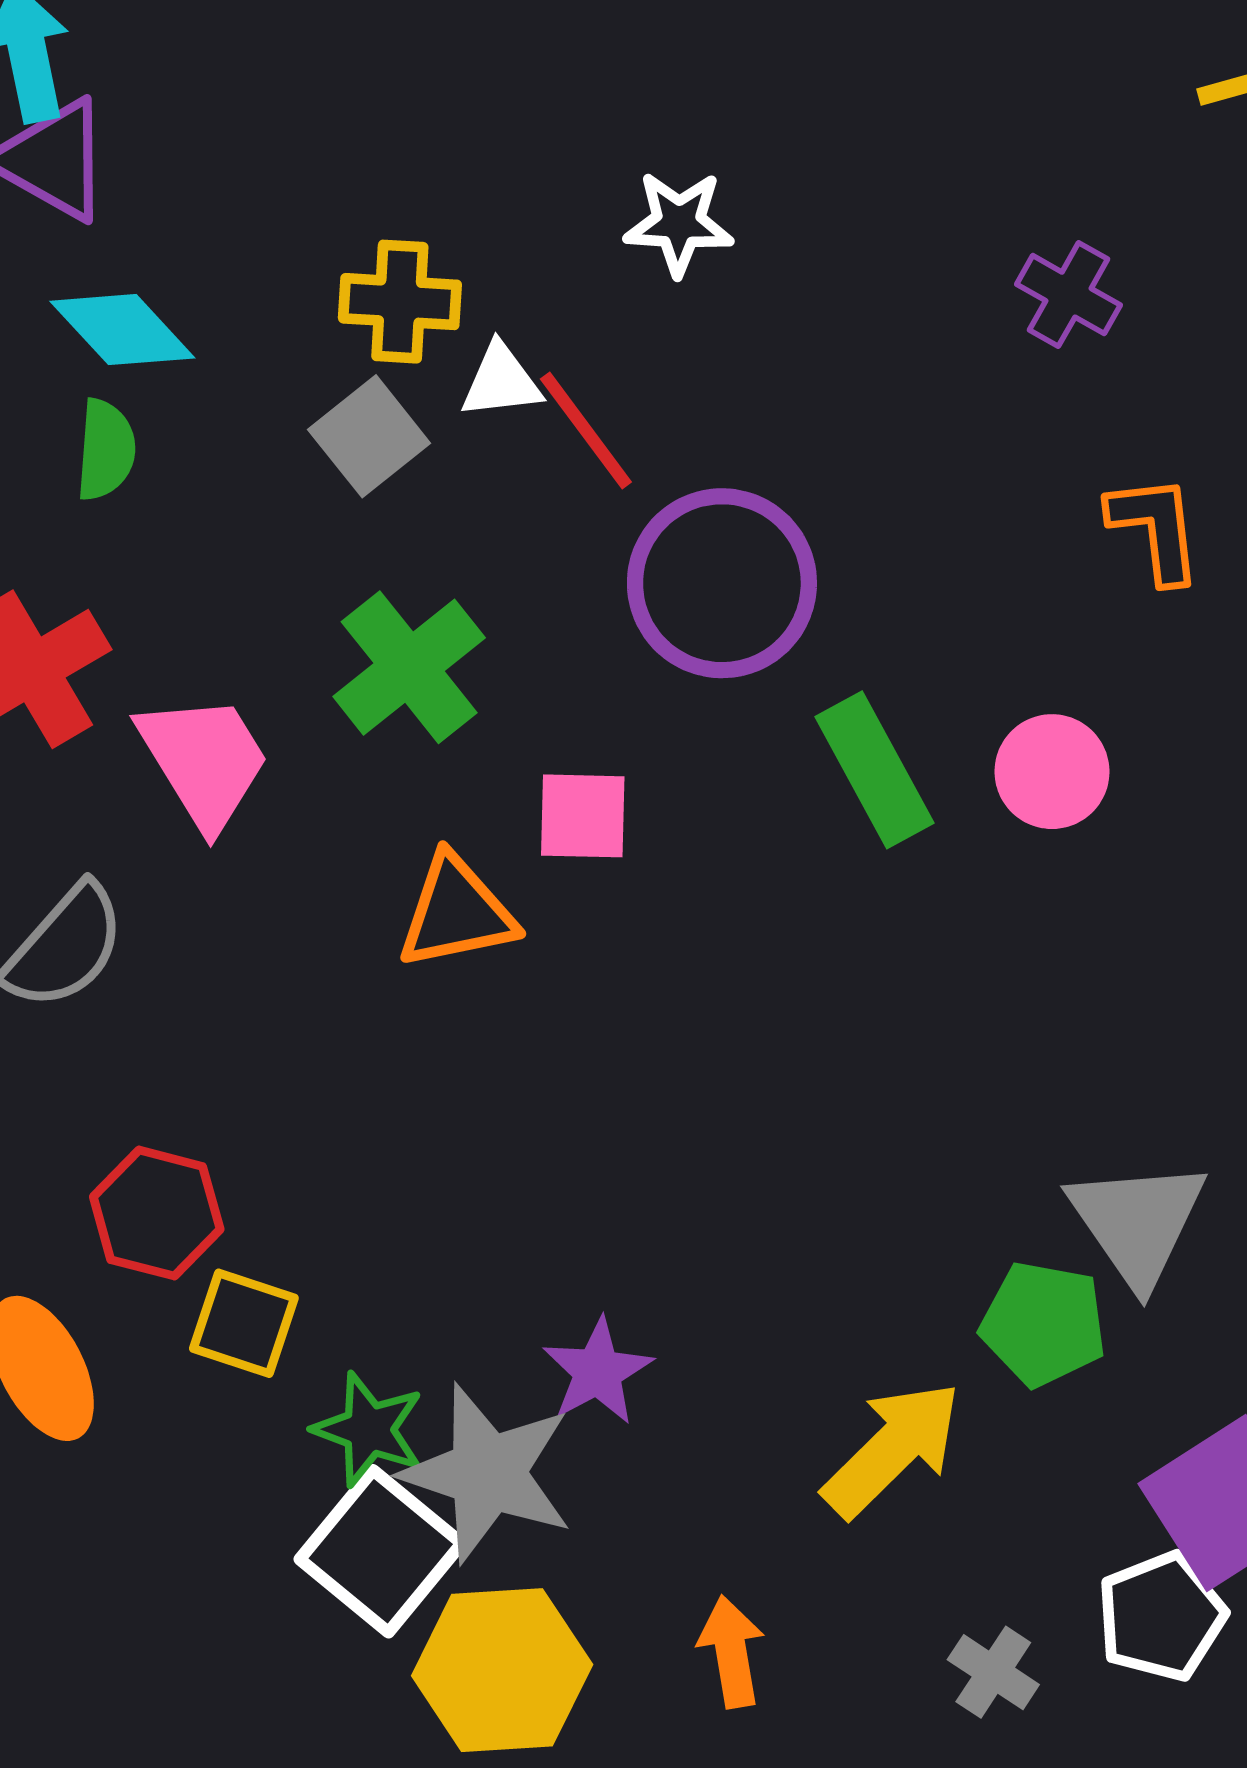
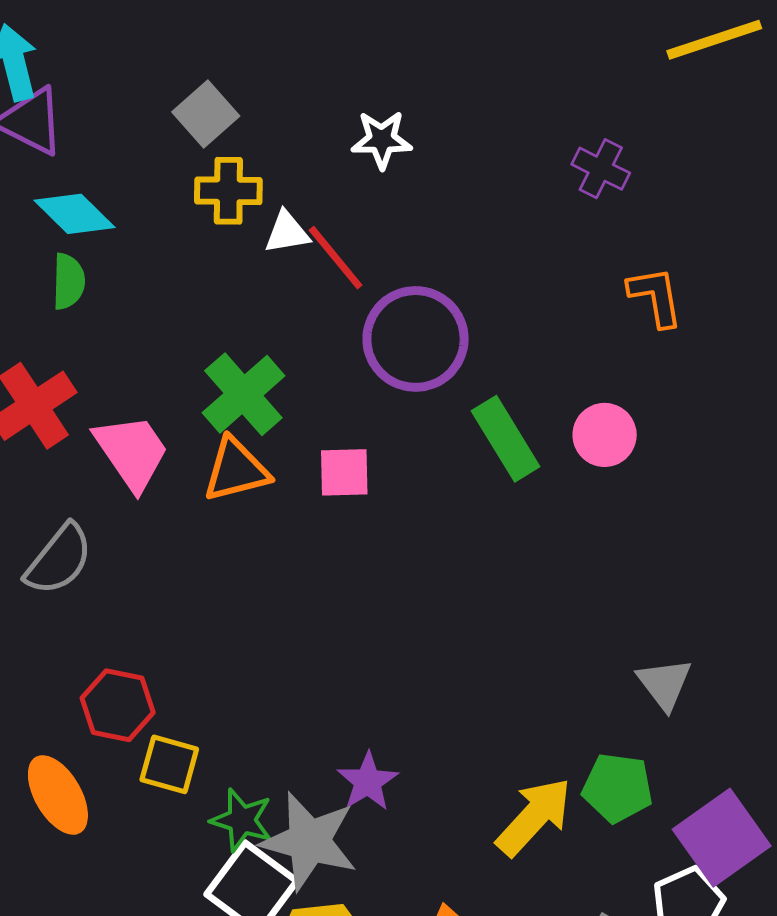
gray square: (369, 436) -> (206, 114), moved
orange triangle: (456, 912) -> (236, 470), moved
gray triangle: (1137, 1222) -> (664, 684), size x0.7
green pentagon: (1043, 1324) -> (617, 788), moved

